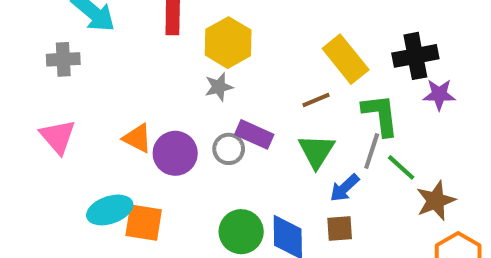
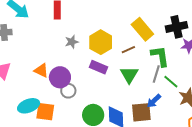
yellow hexagon: (228, 43) -> (101, 42), moved
gray star: (219, 87) -> (72, 42), moved
gray circle: (229, 149) -> (68, 91), moved
blue arrow: (345, 188) -> (154, 101), moved
brown square: (340, 228) -> (141, 112), size x1.5

